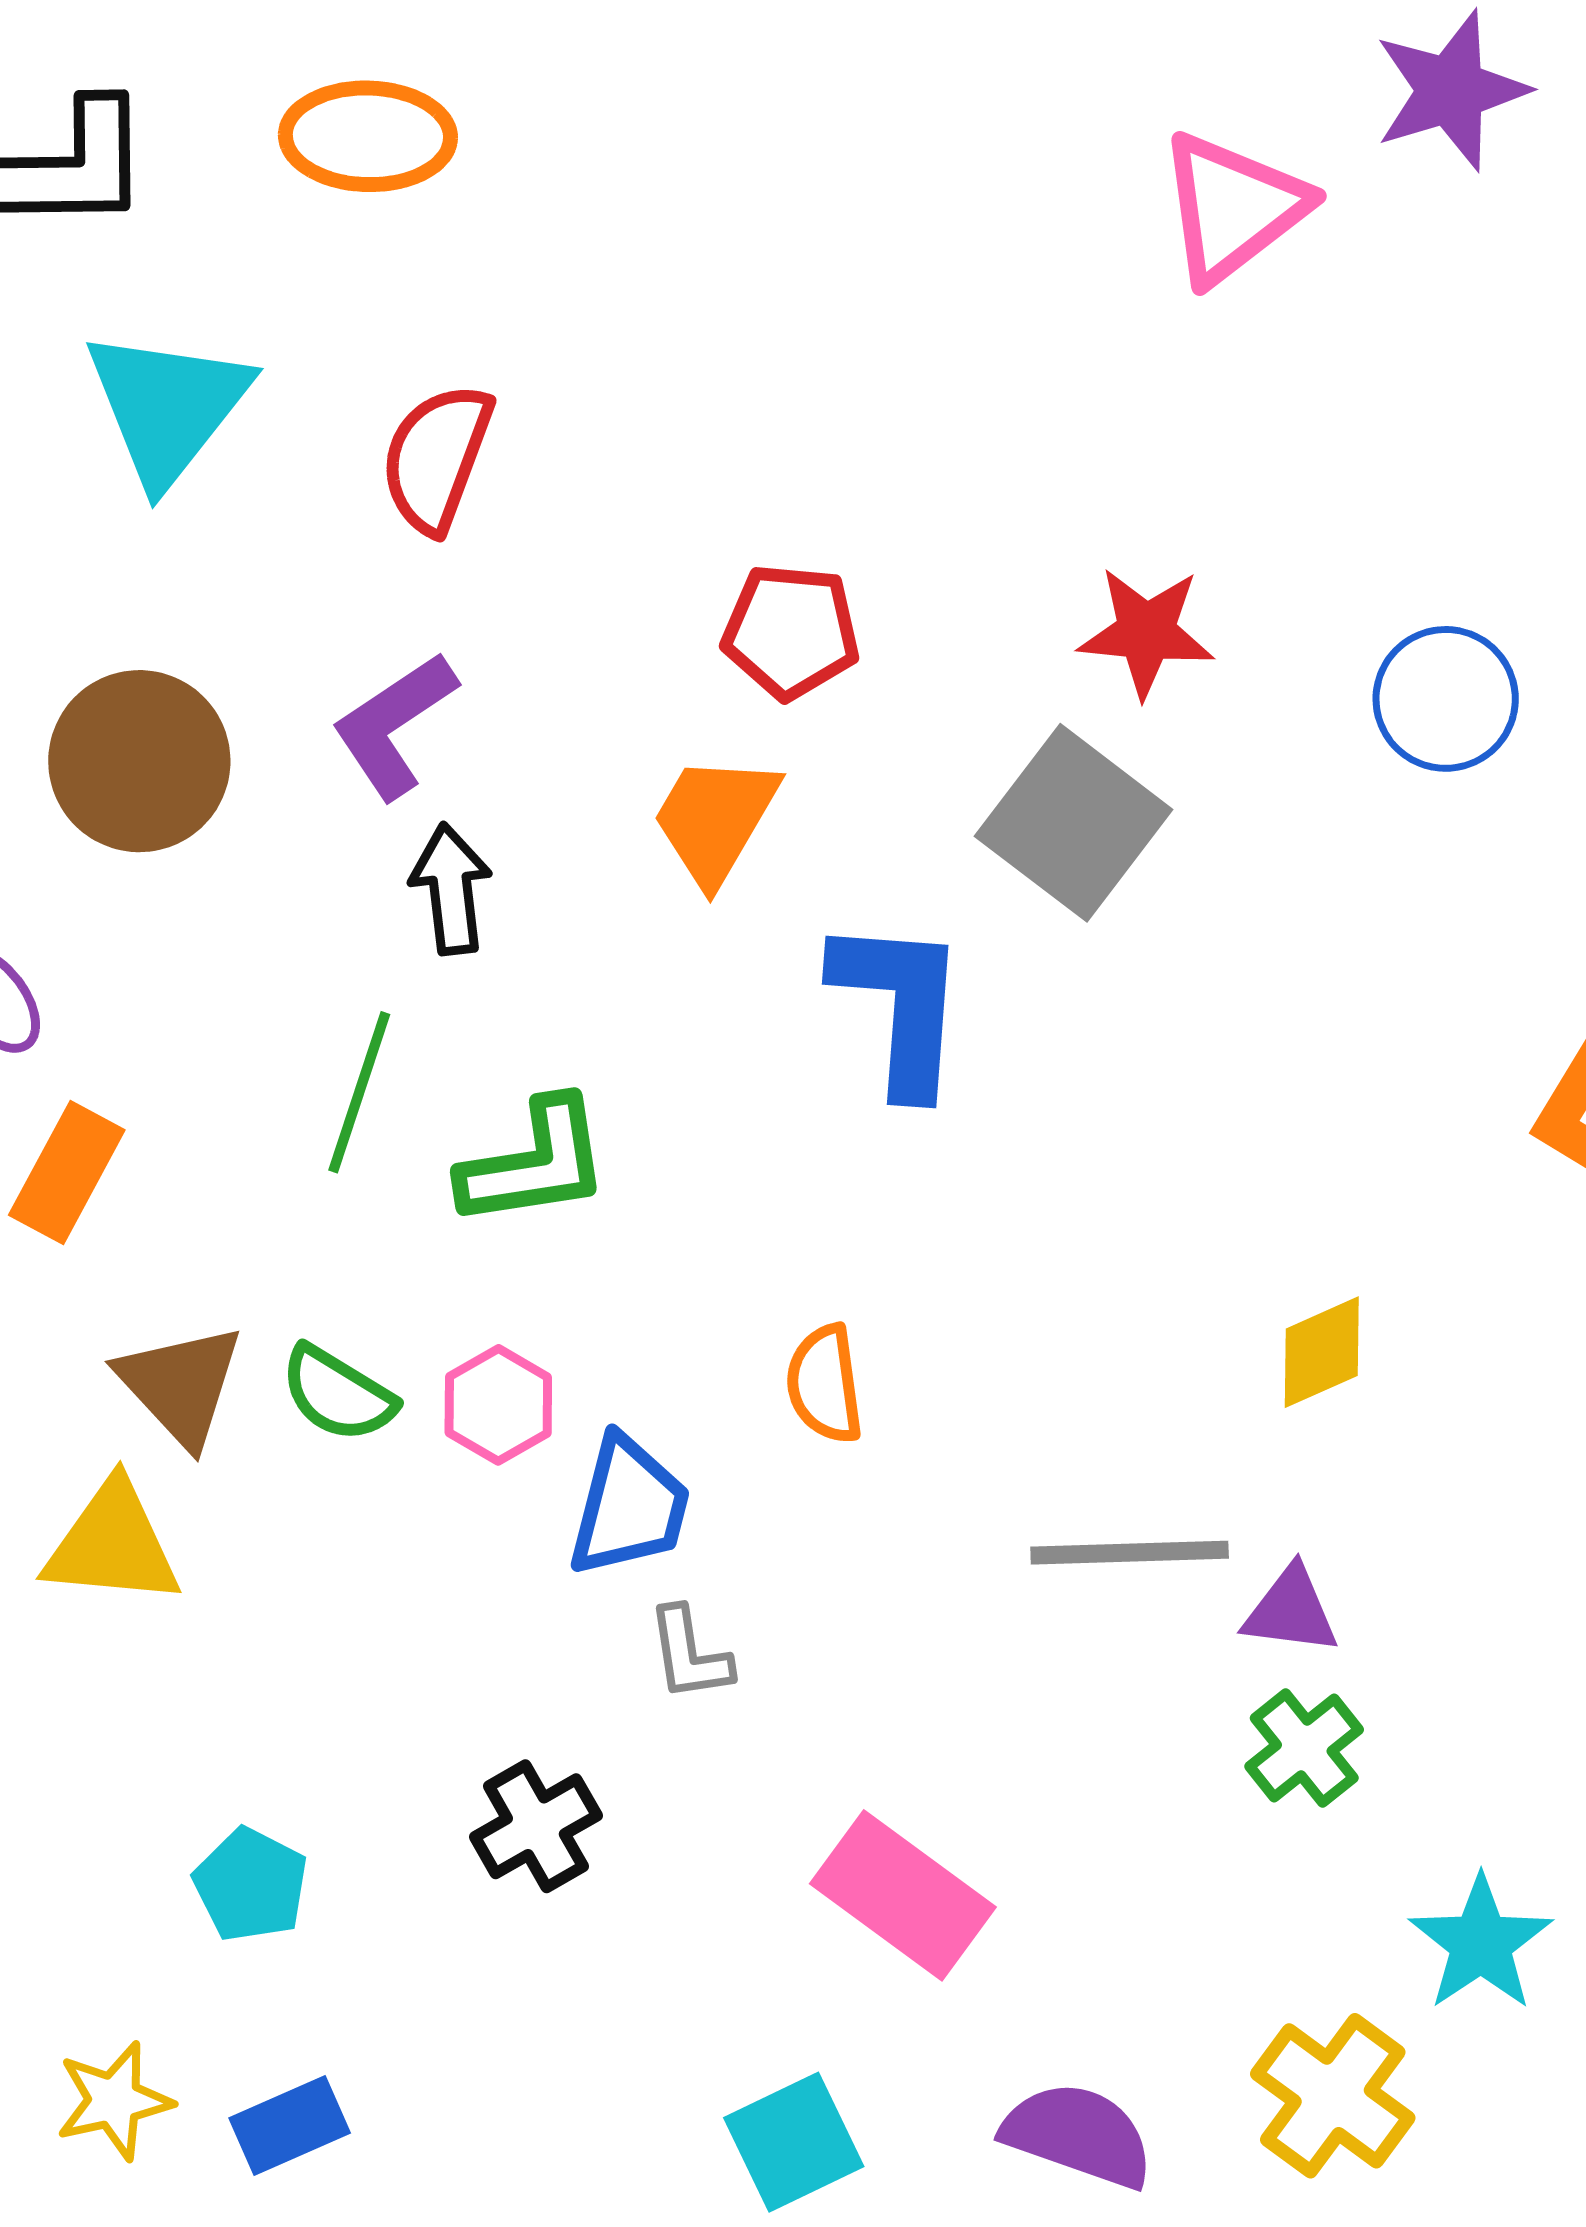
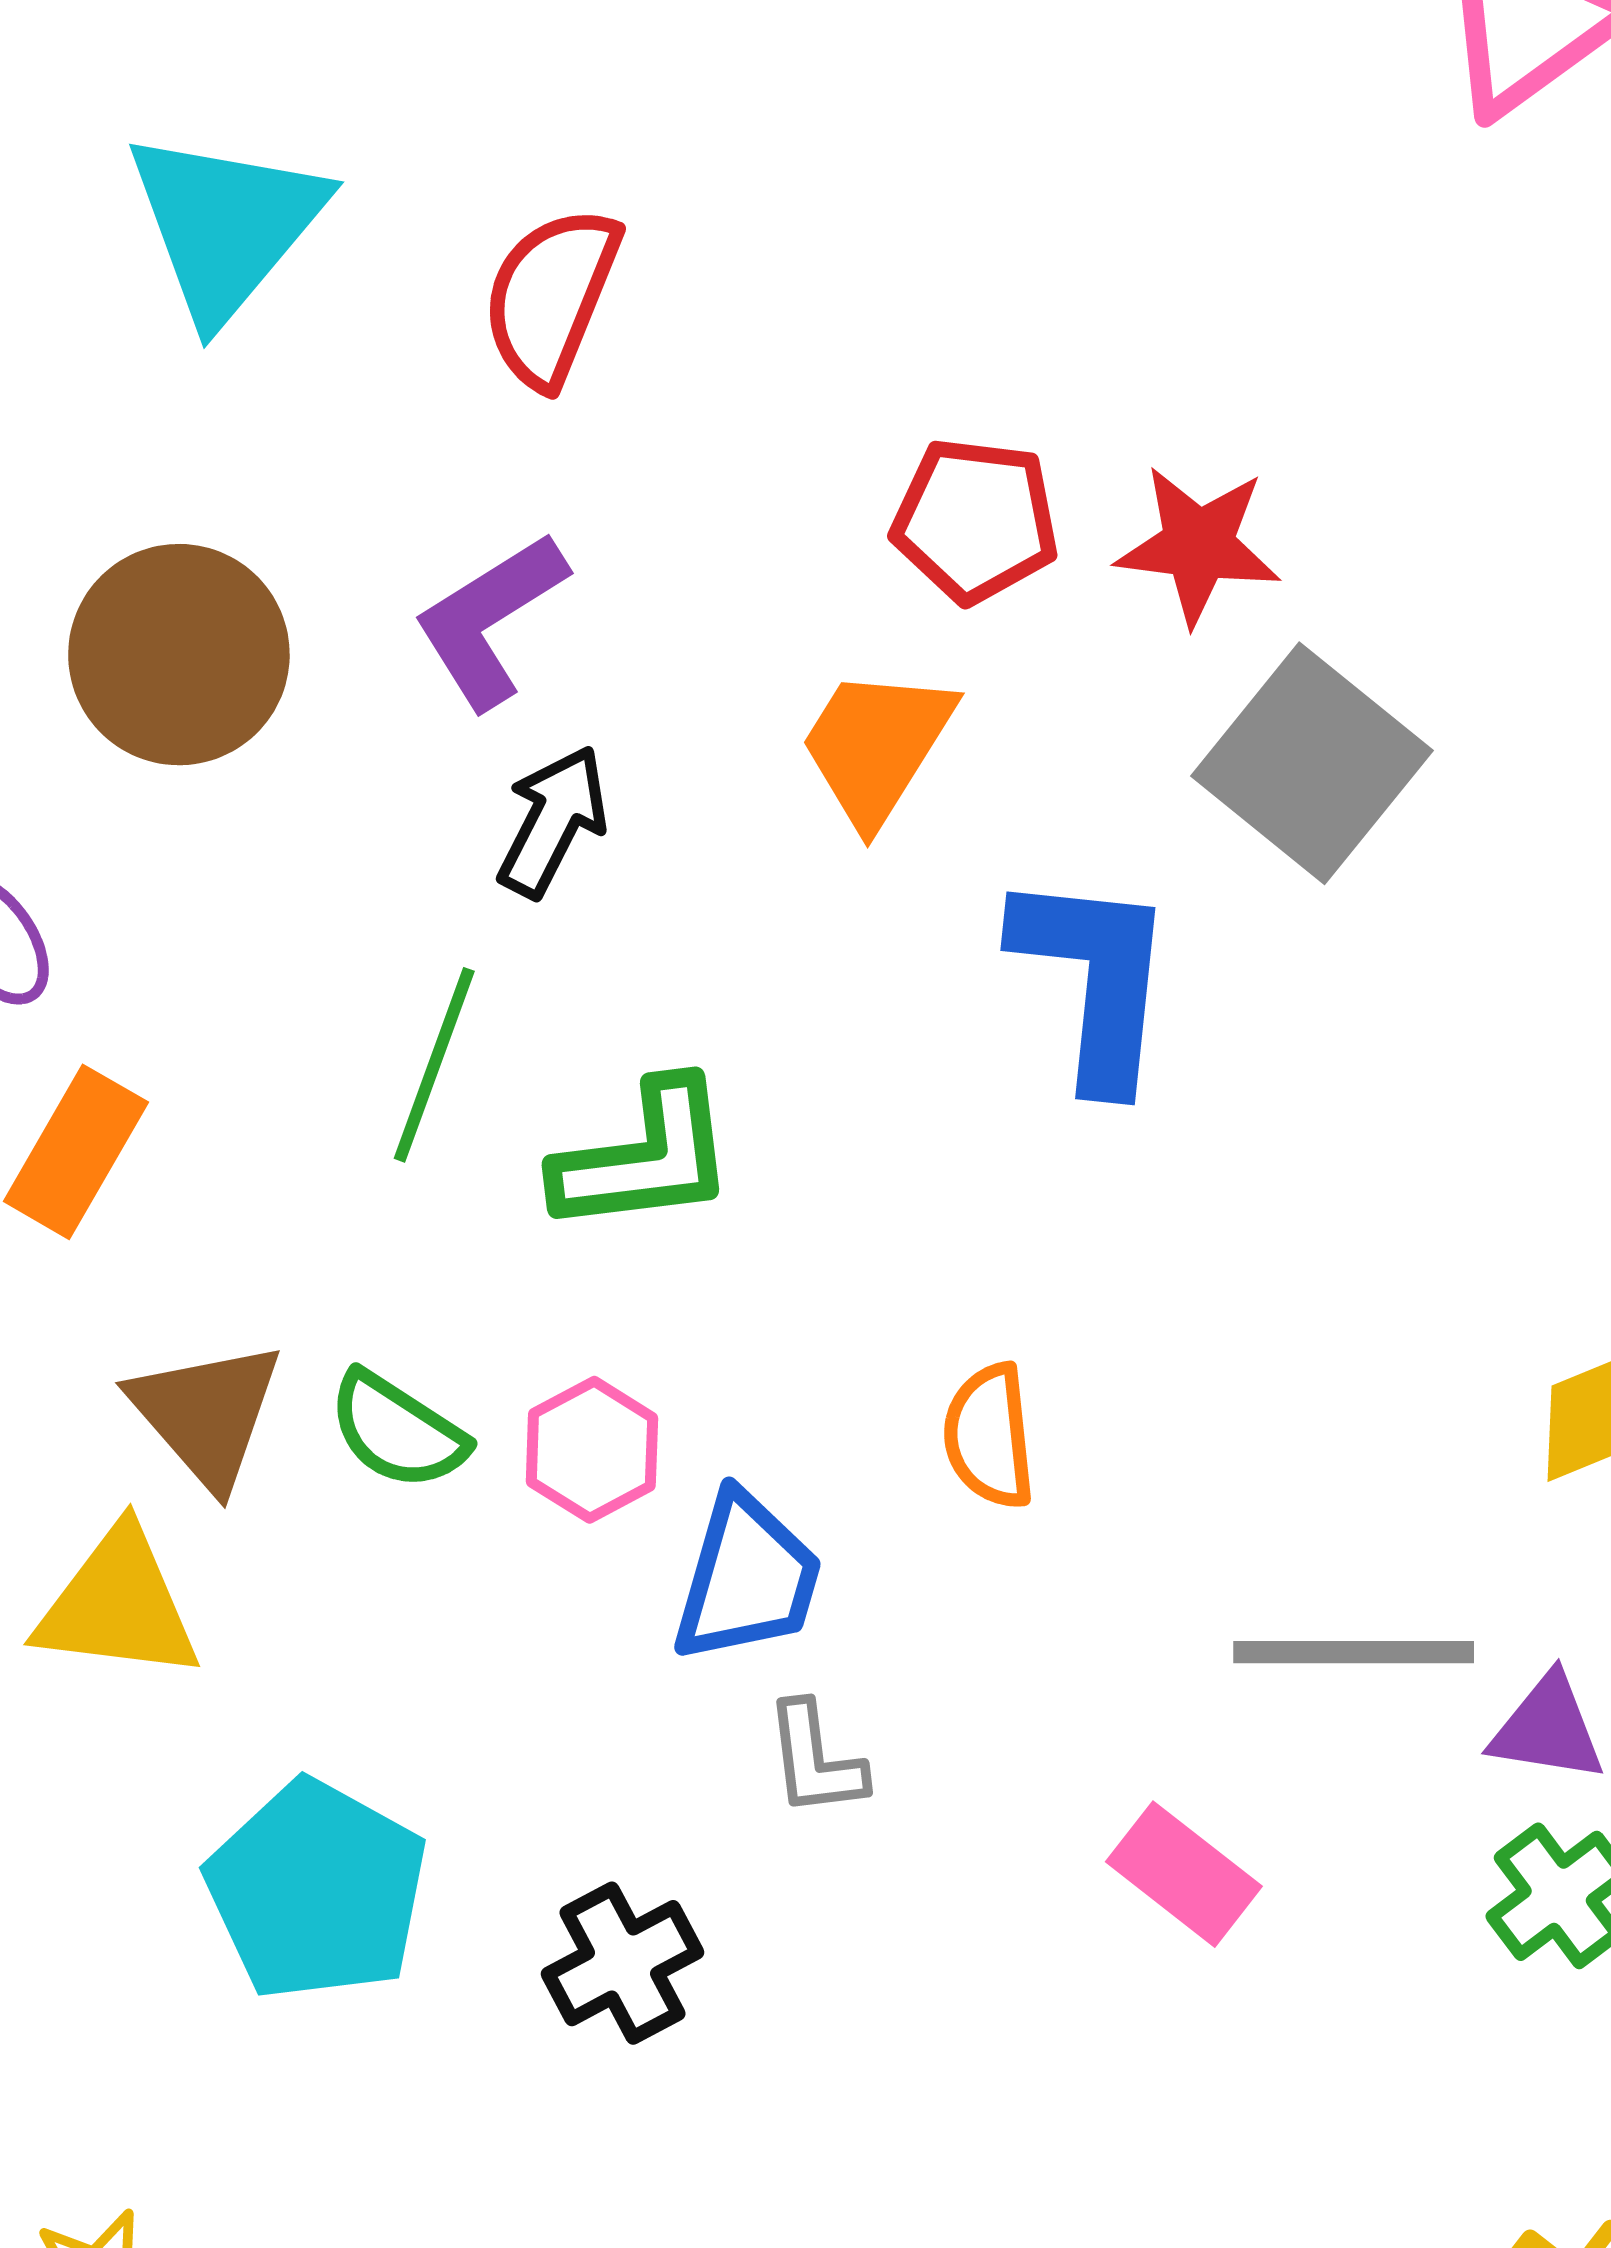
red star: (1146, 632) -> (1198, 545), moved
black arrow: (451, 889) -> (553, 821), turned 32
cyan pentagon: (251, 1885) -> (317, 1890), moved, size x1.6
pink rectangle: (903, 1895) -> (1184, 1874), moved, size x0.7

